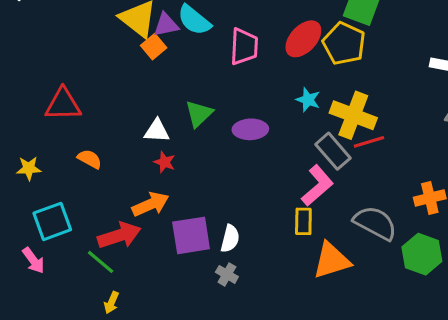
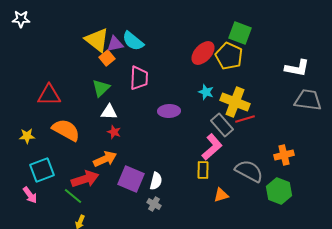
pink trapezoid: (244, 47) -> (139, 78), moved
green triangle: (199, 114) -> (101, 88), moved
orange semicircle: (90, 159) -> (66, 130), size x1.8
purple square: (191, 235) -> (131, 179), turned 32
orange triangle: (331, 260) -> (221, 195), size x0.6

